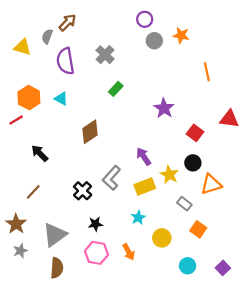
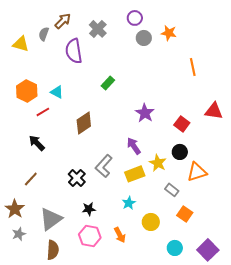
gray cross: (105, 55) -> (98, 29), moved
purple semicircle: (65, 61) -> (74, 51), moved
purple star: (164, 108) -> (145, 113), moved
red line: (16, 120) -> (43, 112), moved
purple square: (223, 268) -> (208, 250), size x1.5

